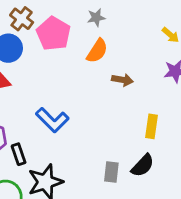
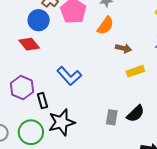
yellow rectangle: (151, 126) -> (135, 71), moved, turned 60

